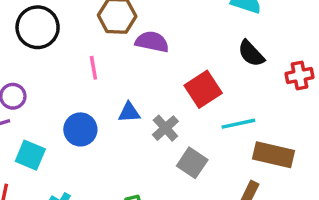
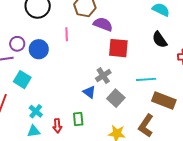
red square: (203, 89) -> (118, 48), moved, turned 30
blue triangle: (129, 112) -> (89, 92), moved, turned 32
blue circle: (80, 129) -> (39, 49), moved

